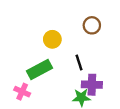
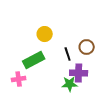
brown circle: (92, 25) -> (87, 47), moved
pink cross: (22, 92) -> (19, 79), turned -32

